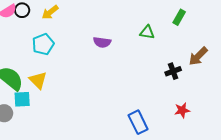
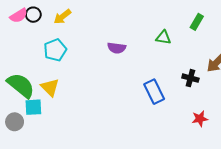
black cross: (173, 71) -> (190, 78), turned 35
blue rectangle: (138, 122) -> (154, 92), moved

